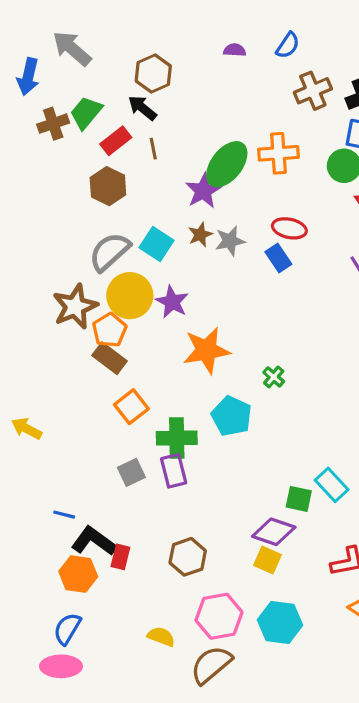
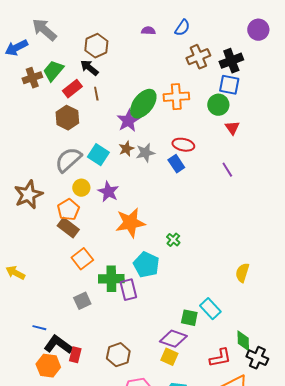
blue arrow: (28, 77) -> (16, 48), turned 50
yellow circle: (130, 296) -> (81, 188), size x0.6
brown star: (75, 307) -> (28, 195), moved
purple rectangle: (174, 471) -> (128, 290), moved

